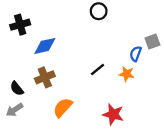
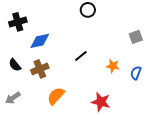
blue semicircle: (136, 54) -> (136, 73), moved
black line: (97, 69) -> (81, 56), moved
black semicircle: (17, 89) -> (15, 65), moved

